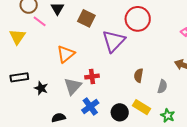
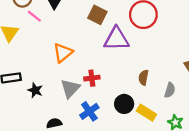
brown square: (86, 18) -> (97, 15), moved
purple triangle: (114, 41) -> (116, 39), turned 45
black circle: (120, 112) -> (124, 104), moved

